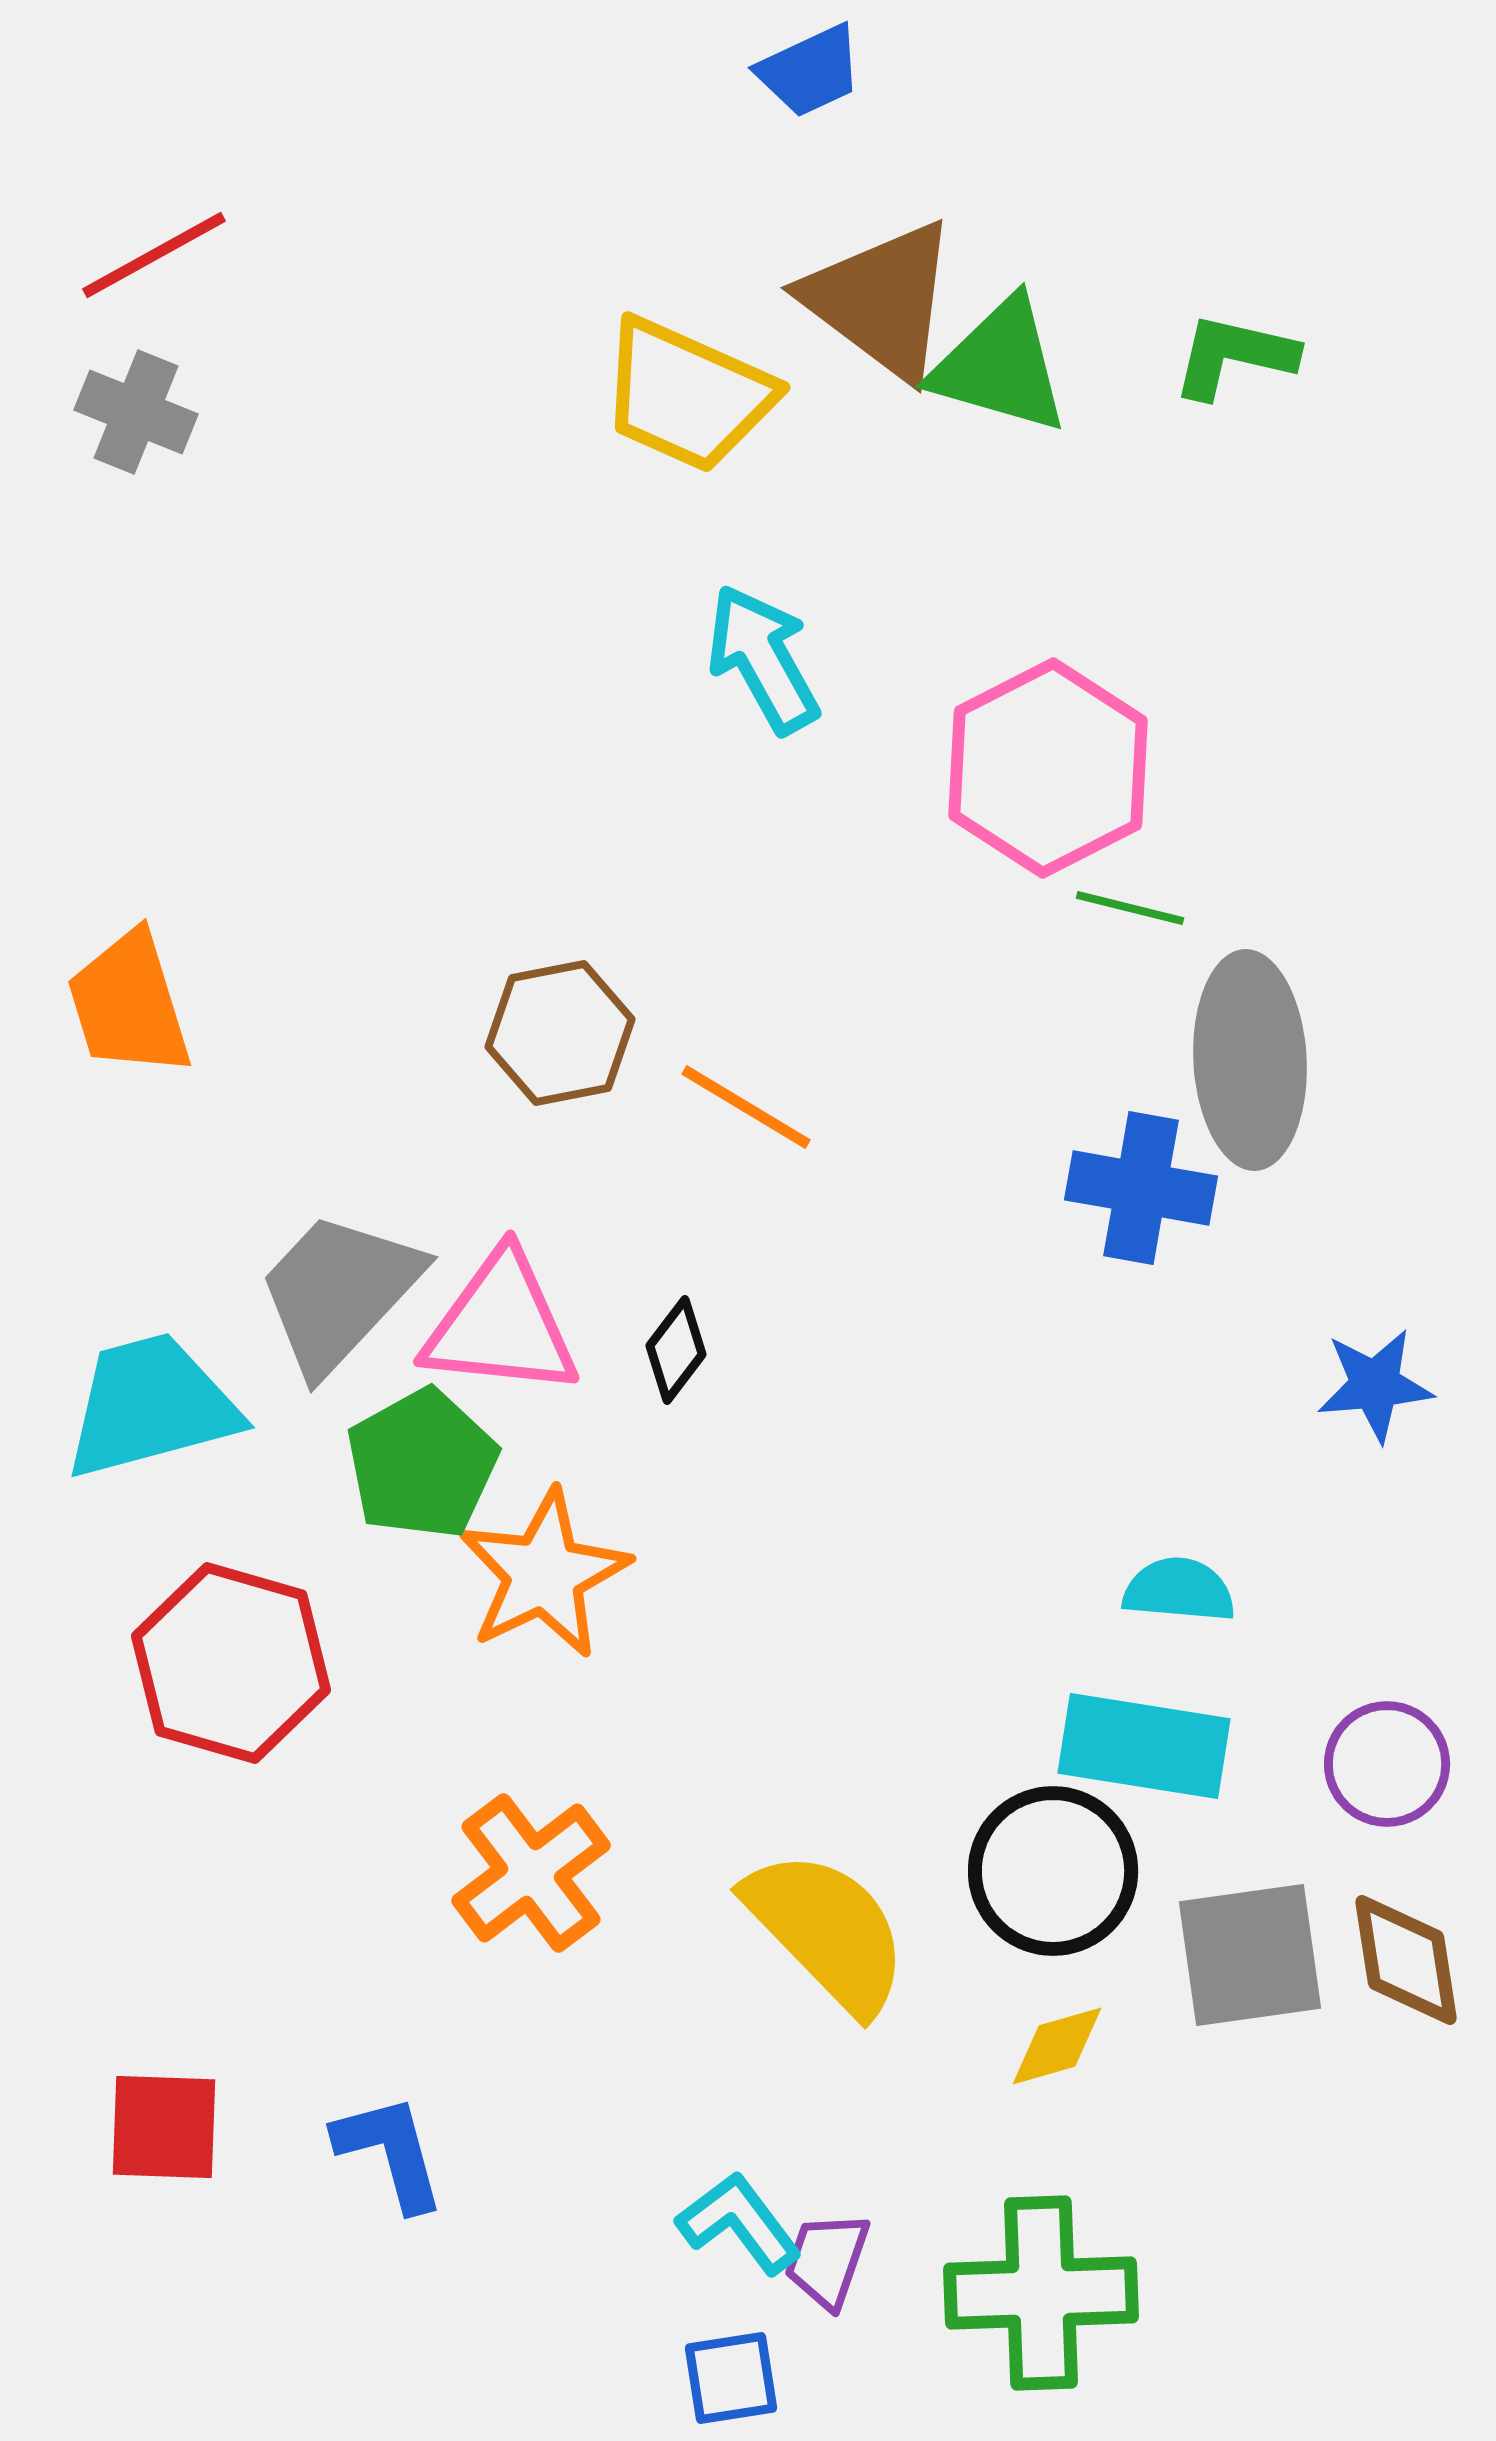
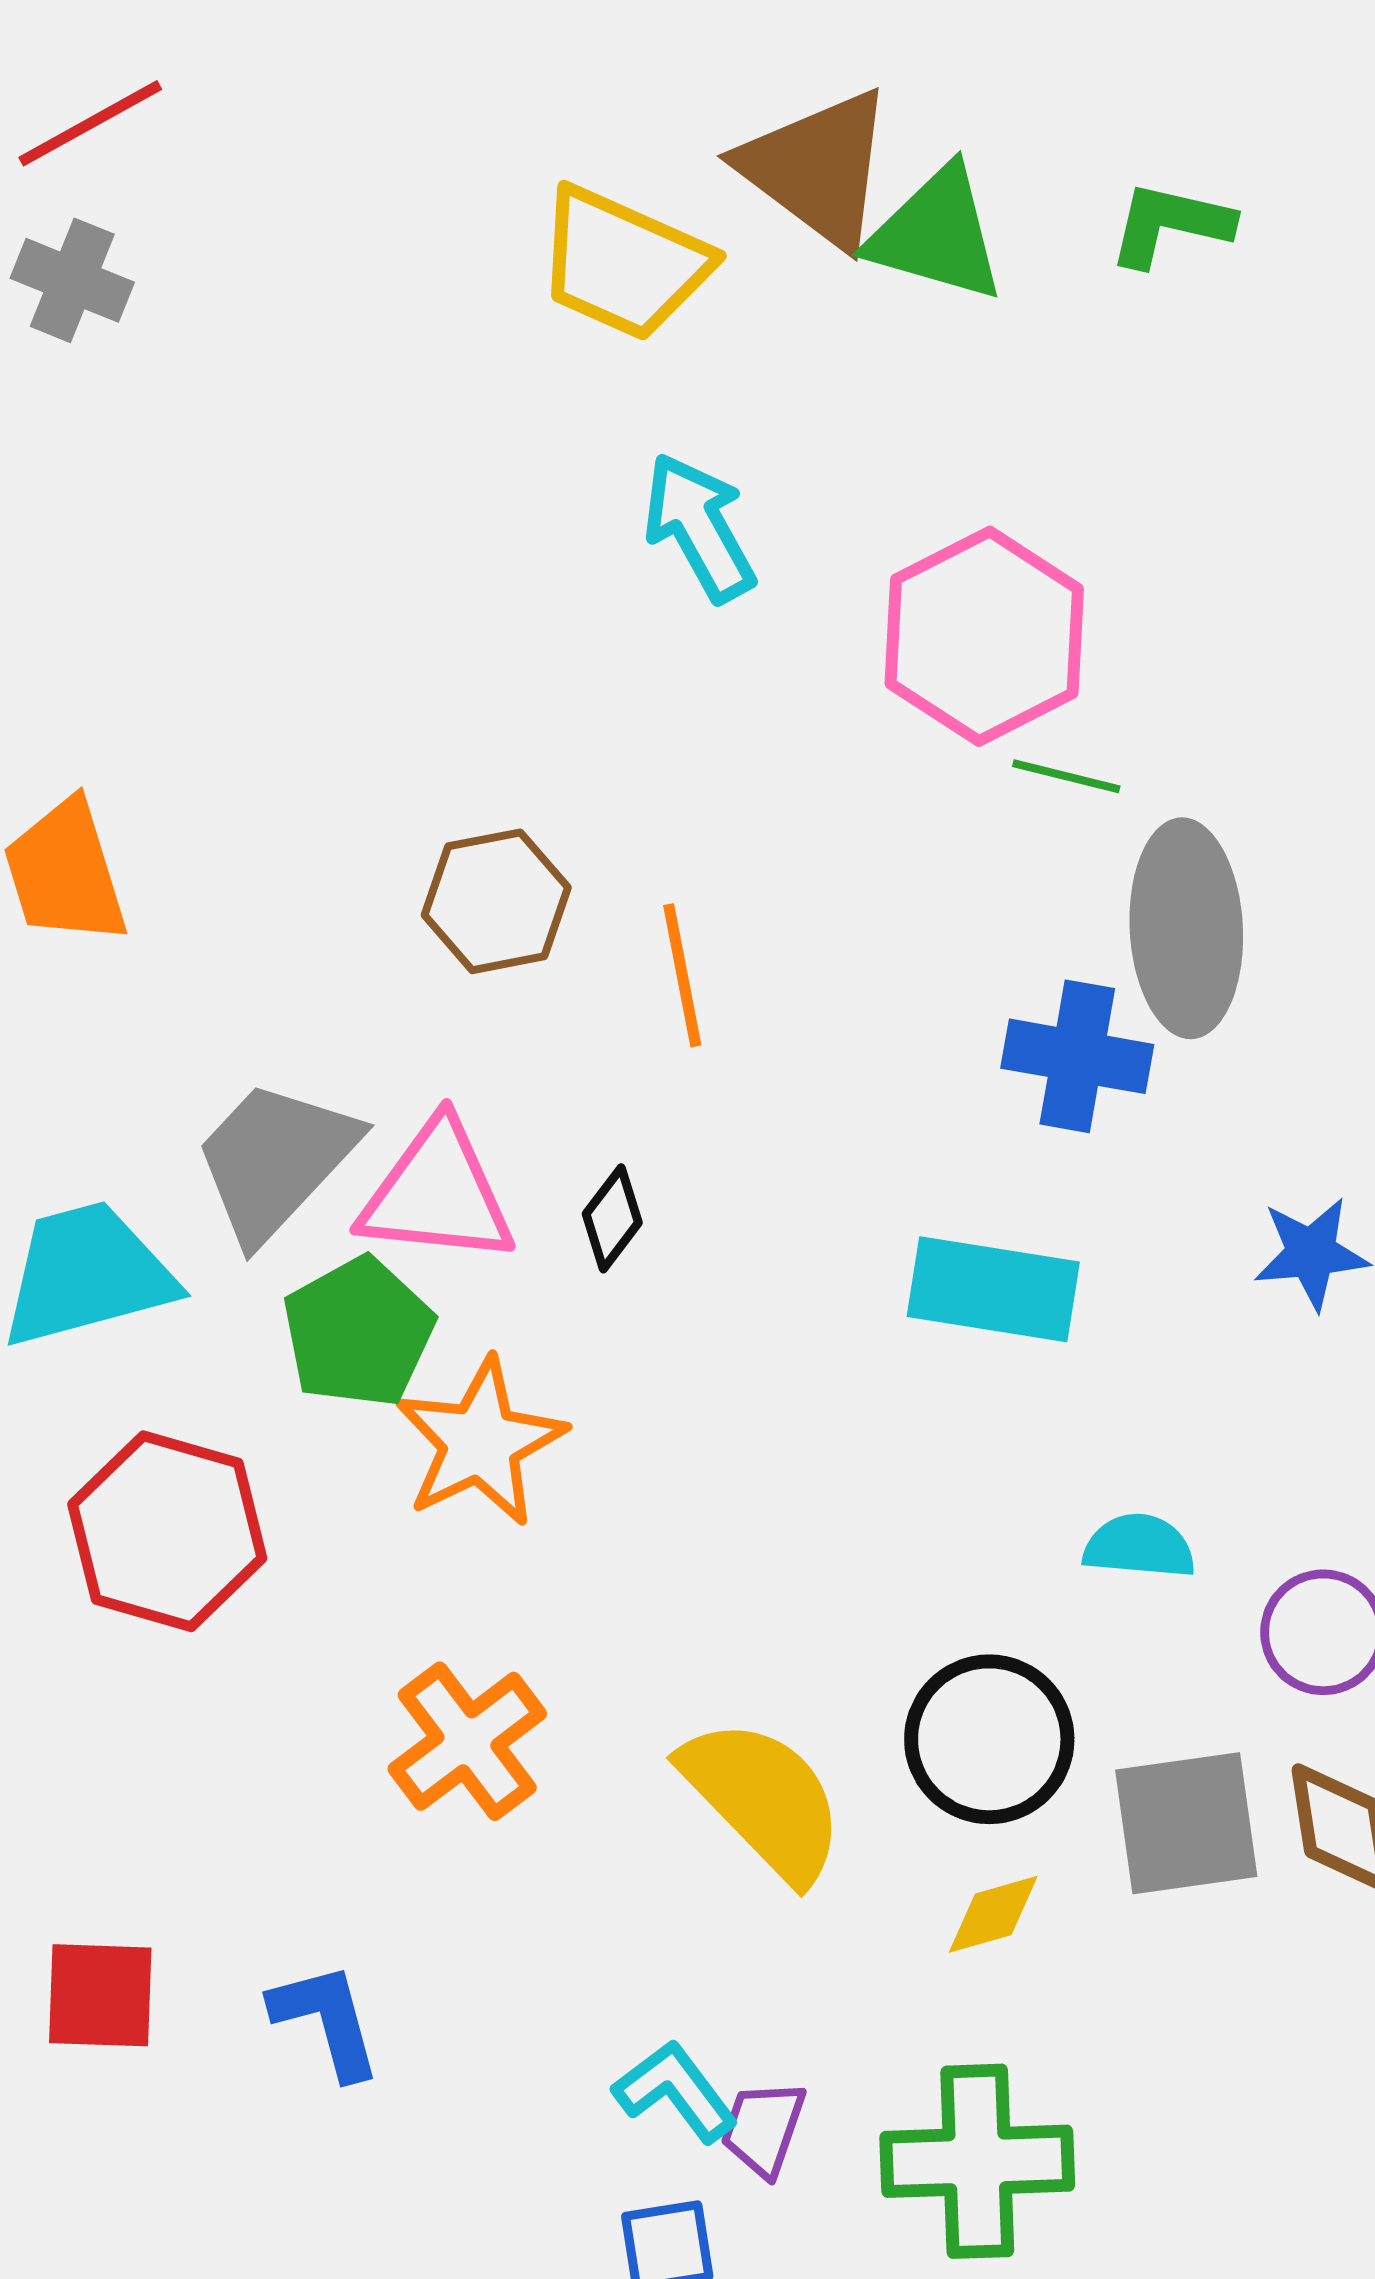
orange line: (746, 1107) -> (682, 975), turned 48
cyan semicircle: (1179, 1590) -> (1139, 1546), moved
cyan rectangle: (1144, 1746) -> (993, 1289), moved

